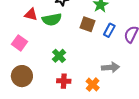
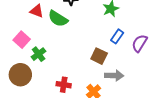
green semicircle: (52, 19) -> (58, 19), turned 36
brown square: (88, 24) -> (99, 56), moved
green cross: (59, 56) -> (39, 54), moved

